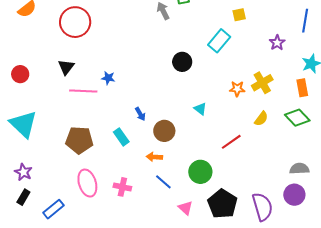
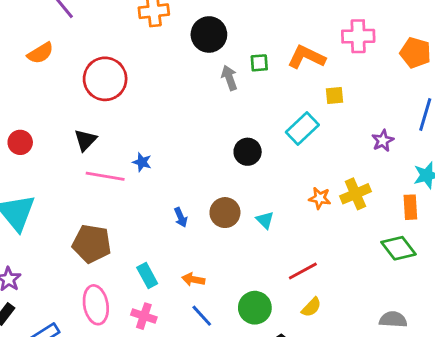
yellow semicircle: (261, 119) -> (311, 307), moved
brown circle: (164, 131) -> (225, 213), moved
cyan rectangle: (121, 137) -> (147, 275), moved

